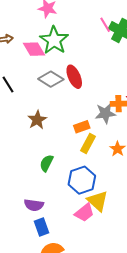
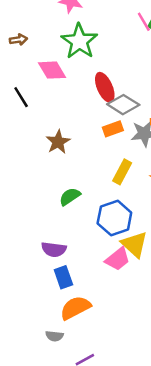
pink diamond: (34, 49) -> (52, 70), moved
gray diamond: (51, 79) -> (123, 105), moved
orange rectangle: (82, 127) -> (113, 129), moved
green semicircle: (47, 163) -> (70, 197), turned 30

